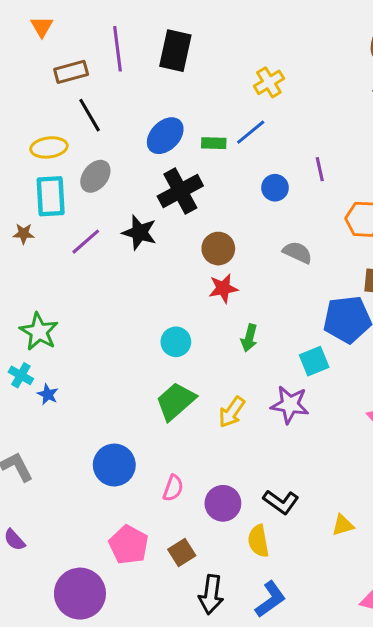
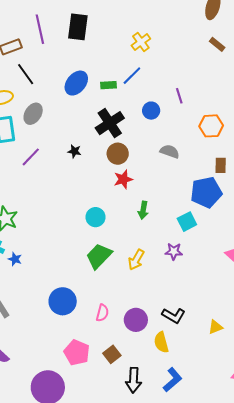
black cross: (180, 191) -> (110, 123), moved
black star: (139, 232) -> (74, 151), moved, size x0.6
purple star: (290, 405) -> (174, 251), size x0.7

